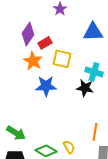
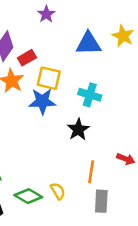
blue star: (46, 86) -> (42, 101), moved
black star: (85, 88) -> (78, 129), moved, turned 30

